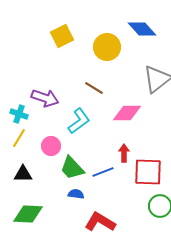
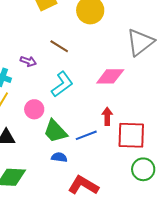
brown line: (94, 88) -> (59, 46), moved
purple arrow: (45, 98) -> (28, 61), size x0.6

